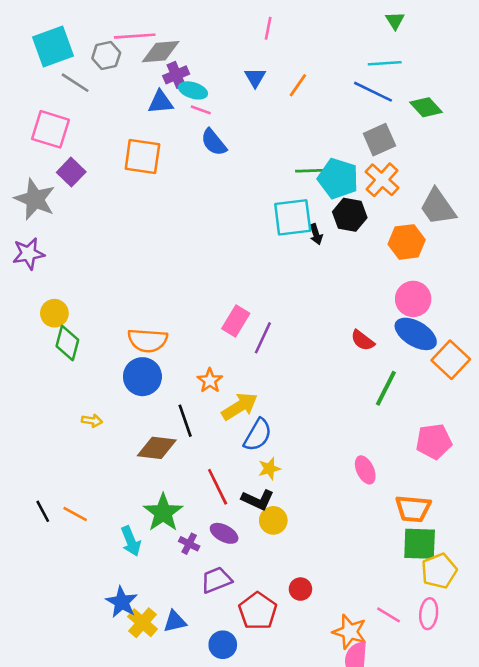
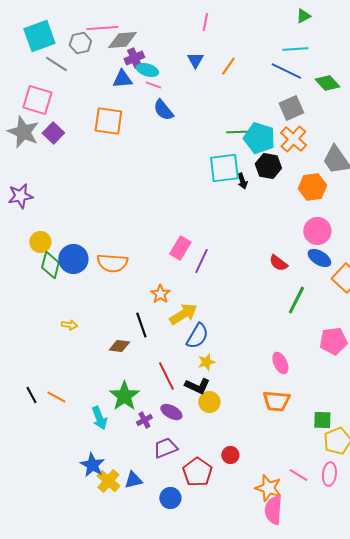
green triangle: (395, 21) -> (303, 16), turned 35
gray star: (35, 199) -> (23, 132), moved
blue ellipse: (416, 334) -> (319, 258), size x0.7
blue circle: (142, 377) -> (73, 259), moved
brown diamond: (157, 448) -> (119, 346), size x0.7
orange trapezoid: (413, 509) -> (276, 401), moved
purple cross: (189, 544) -> (144, 420), turned 35
green square: (420, 544) -> (322, 420), size x0.7

